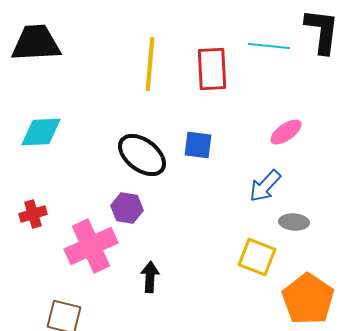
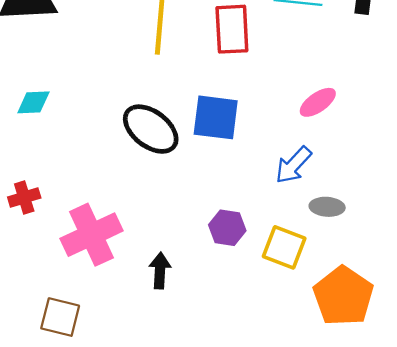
cyan diamond: (41, 132) -> (33, 102), size x0.7
blue square: (198, 145) -> (216, 117), size x1.4
purple hexagon: (127, 208) -> (227, 228), moved

